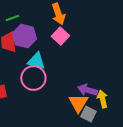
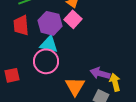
purple hexagon: (24, 36) -> (50, 23), moved
orange triangle: (78, 103) -> (75, 86), moved

